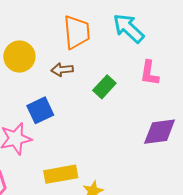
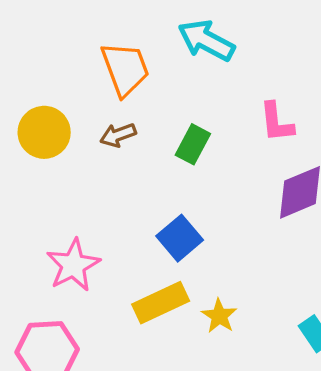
pink L-shape: (149, 73) -> (277, 122), moved
blue square: (40, 110) -> (180, 238), moved

